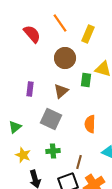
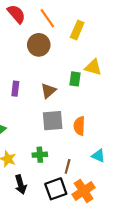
red semicircle: (32, 34) -> (16, 14), moved
brown circle: (65, 58) -> (39, 45), moved
gray square: (51, 119) -> (53, 121), moved, turned -30

